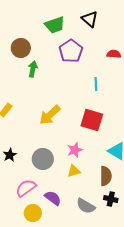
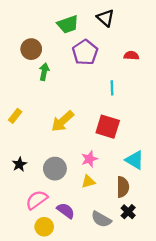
black cross: (111, 199) -> (128, 212), turned 32

